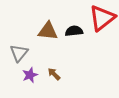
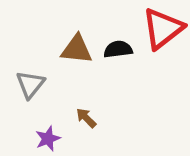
purple star: (30, 75) -> (48, 139), moved

